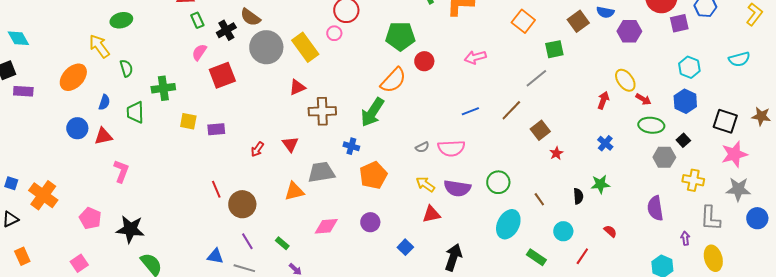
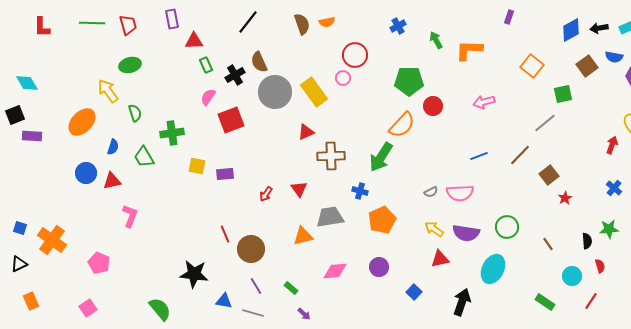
brown semicircle: (250, 17) -> (259, 62), turned 30
green trapezoid: (135, 112) -> (144, 157), turned -30
cyan ellipse: (508, 224) -> (493, 269), moved
black star: (130, 229) -> (194, 274), moved
red semicircle: (610, 231) -> (600, 266), moved, turned 32

